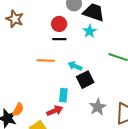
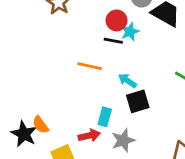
cyan star: (90, 31) -> (130, 32), moved
gray star: (98, 107) -> (123, 140), moved
orange semicircle: (18, 110) -> (41, 125), turned 104

